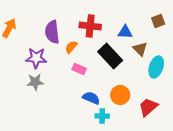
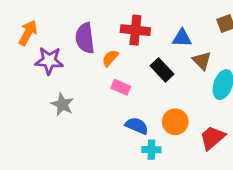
black rectangle: (110, 56) -> (162, 70), size x0.7
purple star: (36, 58) -> (49, 61), moved
gray star: (35, 82) -> (62, 105), turned 30

